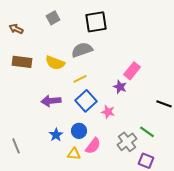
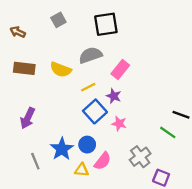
pink rectangle: (132, 71) -> (120, 70), moved
purple star: (120, 87) -> (114, 96), moved
purple arrow: (51, 101) -> (28, 118), moved, turned -60
green line: (147, 132) -> (168, 132), moved
blue star: (56, 135) -> (62, 149), size x1.5
gray line: (16, 146) -> (35, 161), moved

